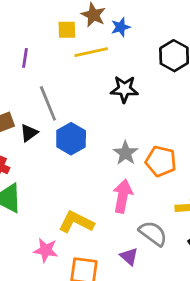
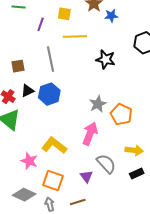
yellow square: (67, 30) -> (64, 14), moved
yellow line: (91, 52) -> (75, 36), moved
black triangle: (29, 133) -> (28, 91), moved
blue hexagon: (71, 139) -> (49, 94), moved

